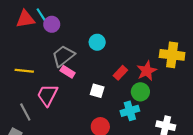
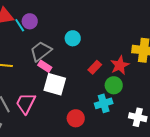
cyan line: (41, 15) -> (20, 25), moved
white square: (97, 91) -> (55, 84), moved, size x1.6
pink trapezoid: (48, 95) -> (26, 103), moved

